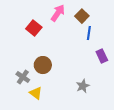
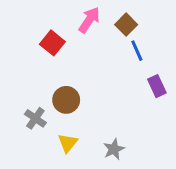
blue line: (89, 33) -> (137, 51), turned -32
gray star: (83, 86) -> (114, 149), moved
yellow triangle: (36, 93) -> (68, 143), moved, turned 32

